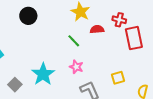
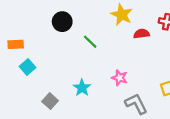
green line: (74, 41) -> (90, 42), moved
cyan star: (43, 74) -> (82, 88), size x0.7

